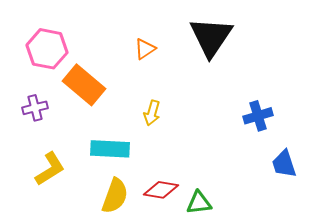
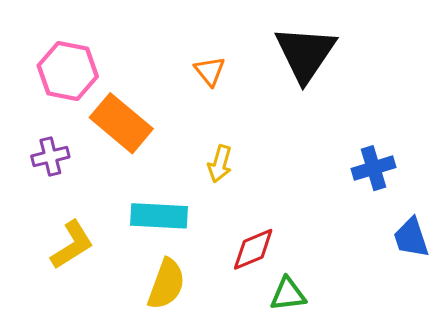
orange triangle: (145, 49) -> (210, 71), turned -35
red diamond: (161, 190) -> (253, 249), moved, turned -32

